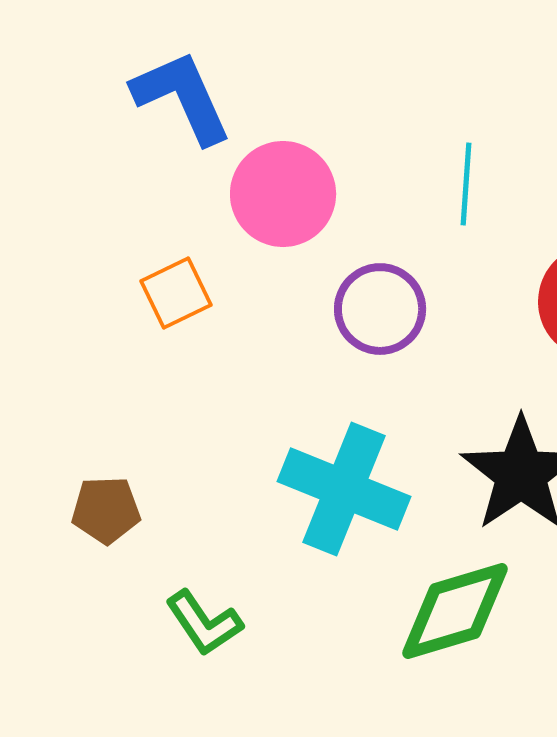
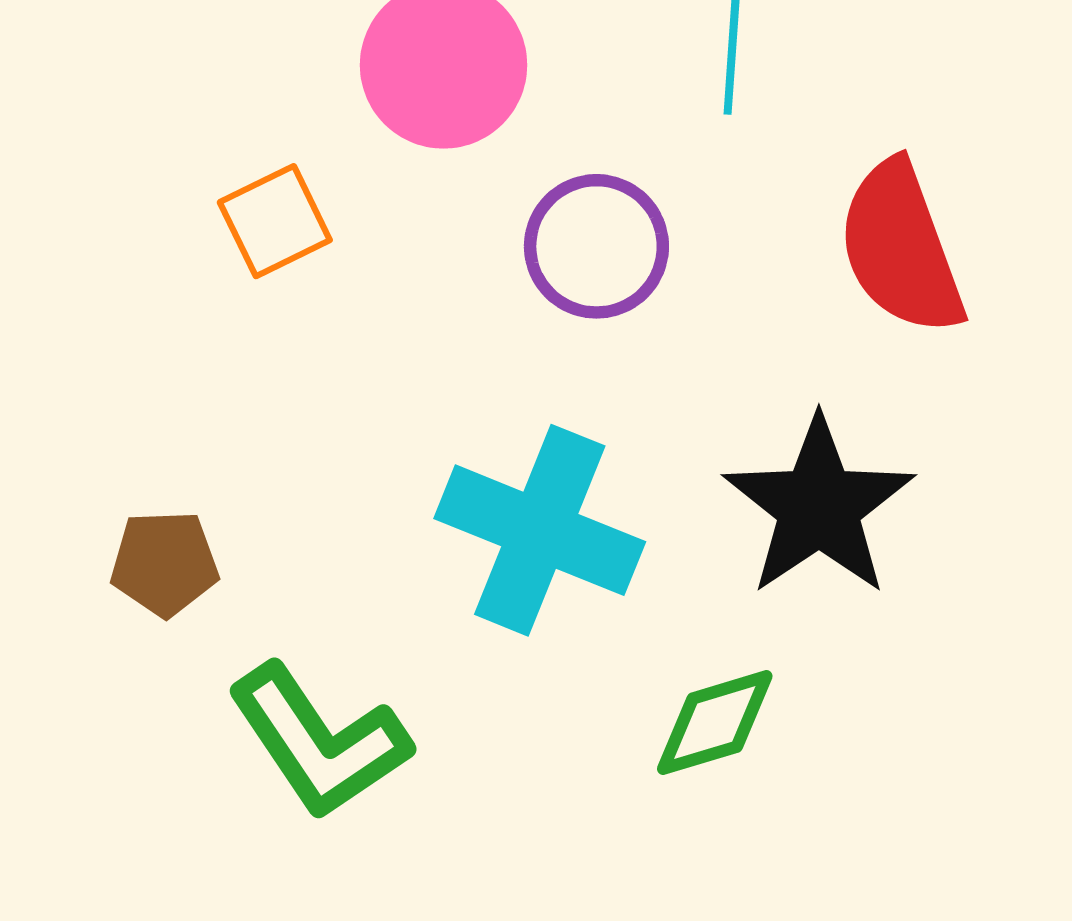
green diamond: (455, 611) -> (715, 723), size x0.7
green L-shape: (204, 623) -> (319, 741), size x1.5

